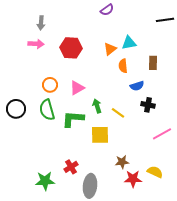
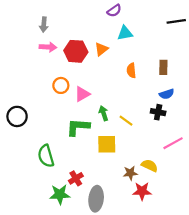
cyan triangle: (129, 43) -> (125, 33), moved
pink arrow: (36, 44) -> (48, 47), moved
orange triangle: (110, 49) -> (101, 49), moved
orange circle: (50, 85) -> (61, 85), moved
blue semicircle: (137, 86) -> (167, 94), moved
green semicircle: (47, 110) -> (46, 156), moved
yellow semicircle: (155, 172) -> (150, 166), moved
green star: (45, 181) -> (60, 194), moved

